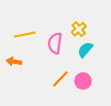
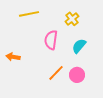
yellow cross: (79, 29) -> (72, 19), moved
yellow line: (25, 35) -> (29, 14), moved

